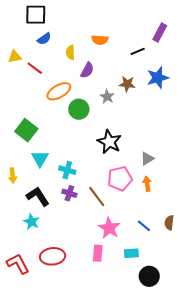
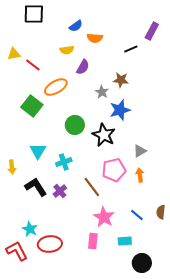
blue semicircle: (44, 39) -> (76, 26), moved
yellow semicircle: (70, 52) -> (67, 50), turned -96
blue star: (158, 78) -> (120, 110), moved
green circle: (79, 109) -> (75, 125), moved
green square: (26, 130) -> (32, 106), moved
cyan cross: (67, 170) -> (64, 162), turned -35
purple cross: (69, 193) -> (60, 191), moved, turned 32
cyan star: (32, 222) -> (30, 229), moved

